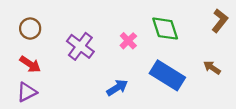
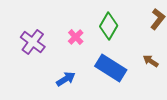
green diamond: (165, 29) -> (109, 26), turned 48

